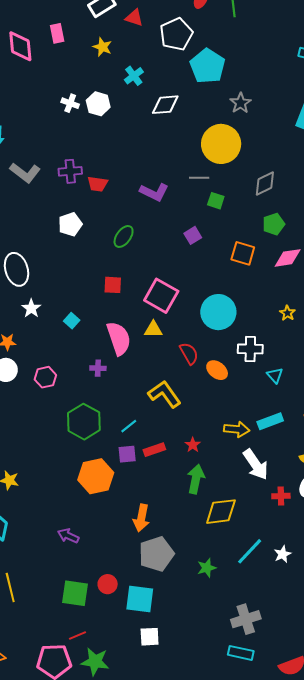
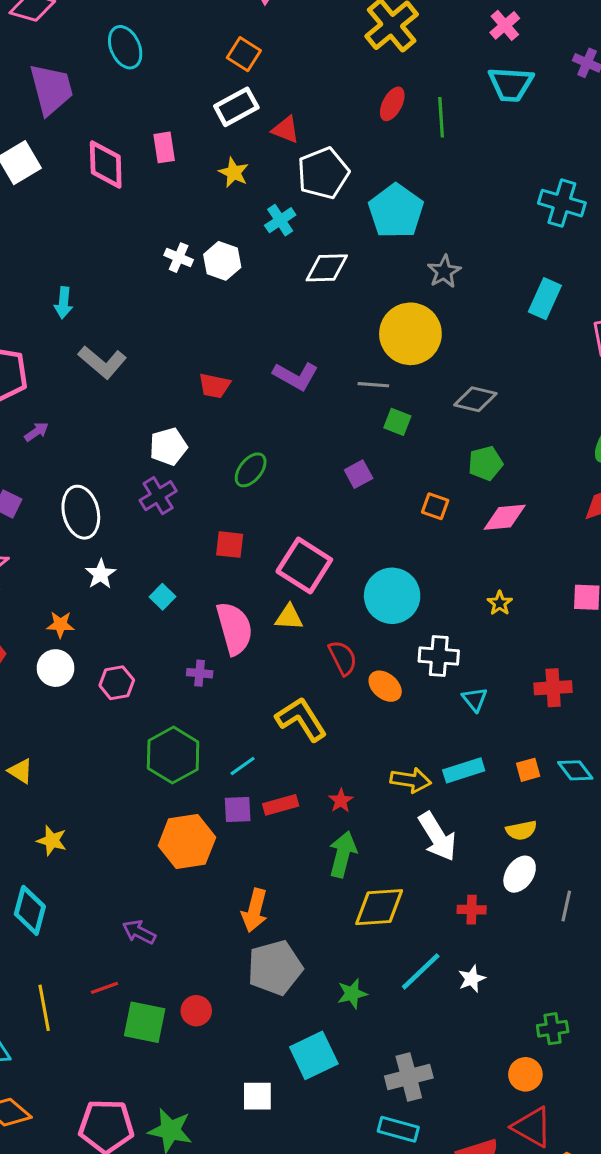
white pentagon: (176, 34) -> (323, 173), moved
purple cross: (70, 171) -> (158, 496), moved, turned -30
gray diamond: (265, 184) -> (475, 399), turned 36
purple L-shape: (154, 192) -> (296, 376), moved
orange square: (243, 253) -> (435, 506), size x0.7
red cross: (281, 496) -> (472, 910), moved
cyan square: (140, 599) -> (314, 1055), moved, turned -36
red line: (78, 636) -> (105, 988), moved

